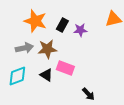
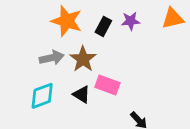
purple star: (80, 30) -> (131, 21), moved
brown star: (47, 49) -> (83, 59), turned -30

